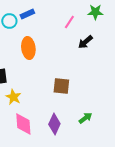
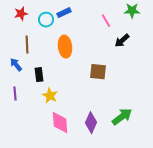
pink line: (69, 22) -> (106, 21), turned -64
brown square: (61, 86) -> (98, 72), moved
green arrow: (85, 118) -> (122, 117), size x1.5

